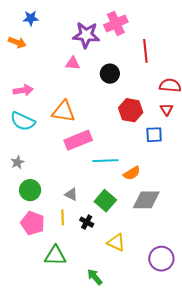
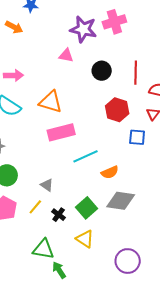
red line: (145, 51) -> (136, 73), moved
cyan line: (106, 161) -> (86, 156), turned -30
green square: (105, 201) -> (87, 208), moved
yellow line: (63, 218) -> (35, 207), turned 35
green triangle: (55, 256) -> (43, 249), moved

